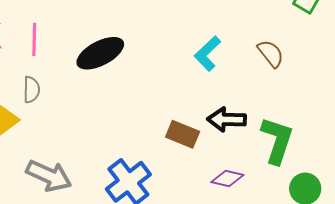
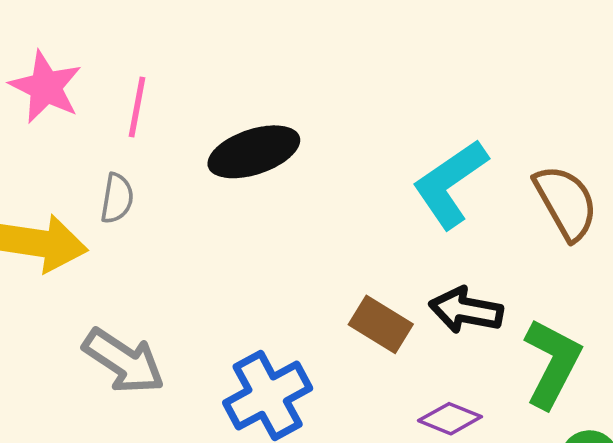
cyan L-shape: (208, 54) -> (450, 184), size x1.4
brown semicircle: (271, 54) -> (566, 202), size x1.4

